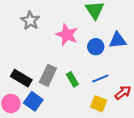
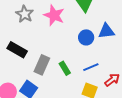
pink star: (67, 35) -> (54, 15), moved
black rectangle: (21, 78) -> (17, 50), moved

